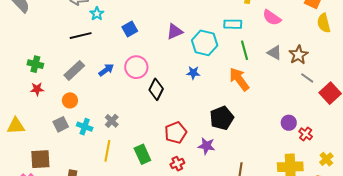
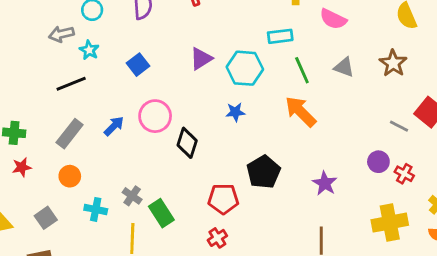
brown star: (298, 55) -> (393, 63), moved
gray line: (307, 78) -> (399, 126), moved
black pentagon: (222, 118) -> (264, 172), moved
gray square: (61, 124) -> (46, 218), moved
red pentagon: (176, 133) -> (223, 199), turned 30
purple star: (206, 146) -> (325, 183), moved, turned 30
green rectangle: (142, 154) -> (161, 213), moved
red cross: (177, 164) -> (217, 238), moved

